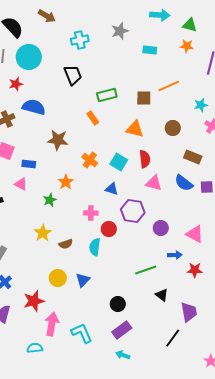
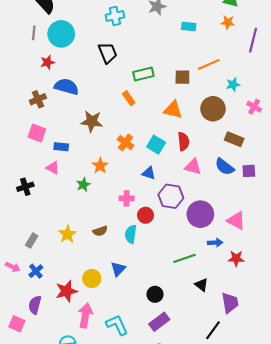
cyan star: (201, 105) -> (233, 84), moved
brown circle: (173, 128) -> (213, 109), size x1.5
purple circle: (161, 228) -> (200, 214), size x1.6
yellow star: (43, 233) -> (67, 234), moved
yellow circle: (58, 278) -> (92, 278), moved

